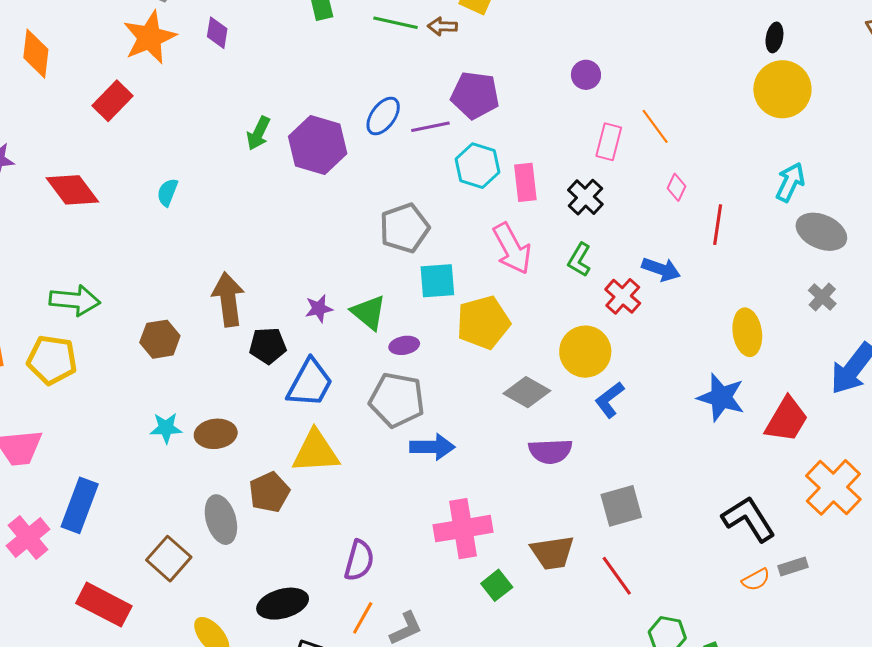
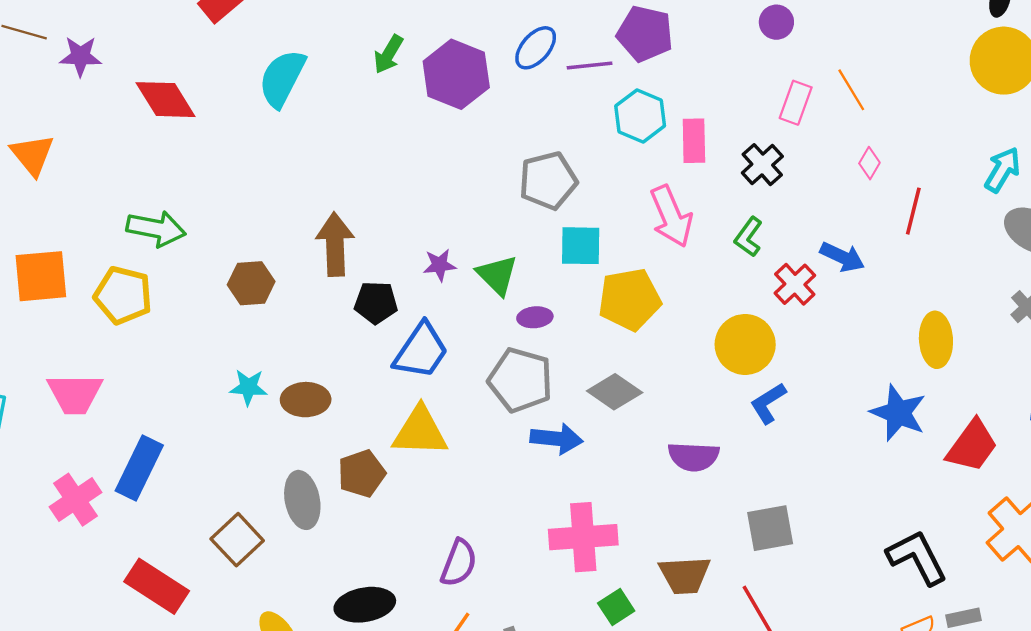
cyan semicircle: (167, 192) -> (282, 78), moved, size x1.8
gray diamond: (527, 392) -> (615, 392), moved

